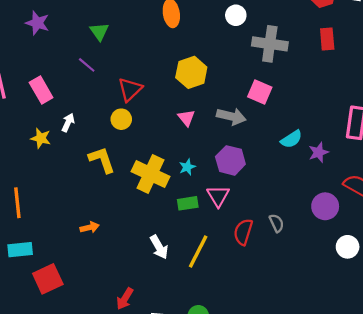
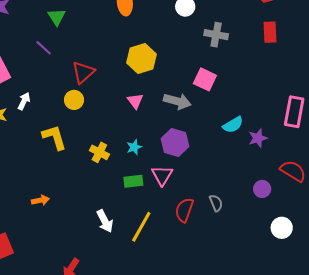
gray cross: (270, 44) -> (216, 35), size x0.7
yellow cross: (150, 174) -> (99, 152), size x0.6
purple circle: (325, 206) -> (262, 189), size x0.7

